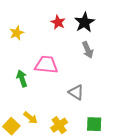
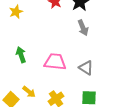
pink trapezoid: (46, 65) -> (55, 62), moved
gray triangle: (76, 92) -> (86, 68), moved

